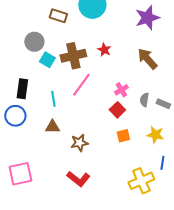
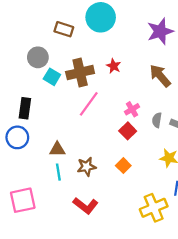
cyan line: (53, 99) -> (58, 172), moved
orange square: (123, 136) -> (123, 166), moved, turned -32

